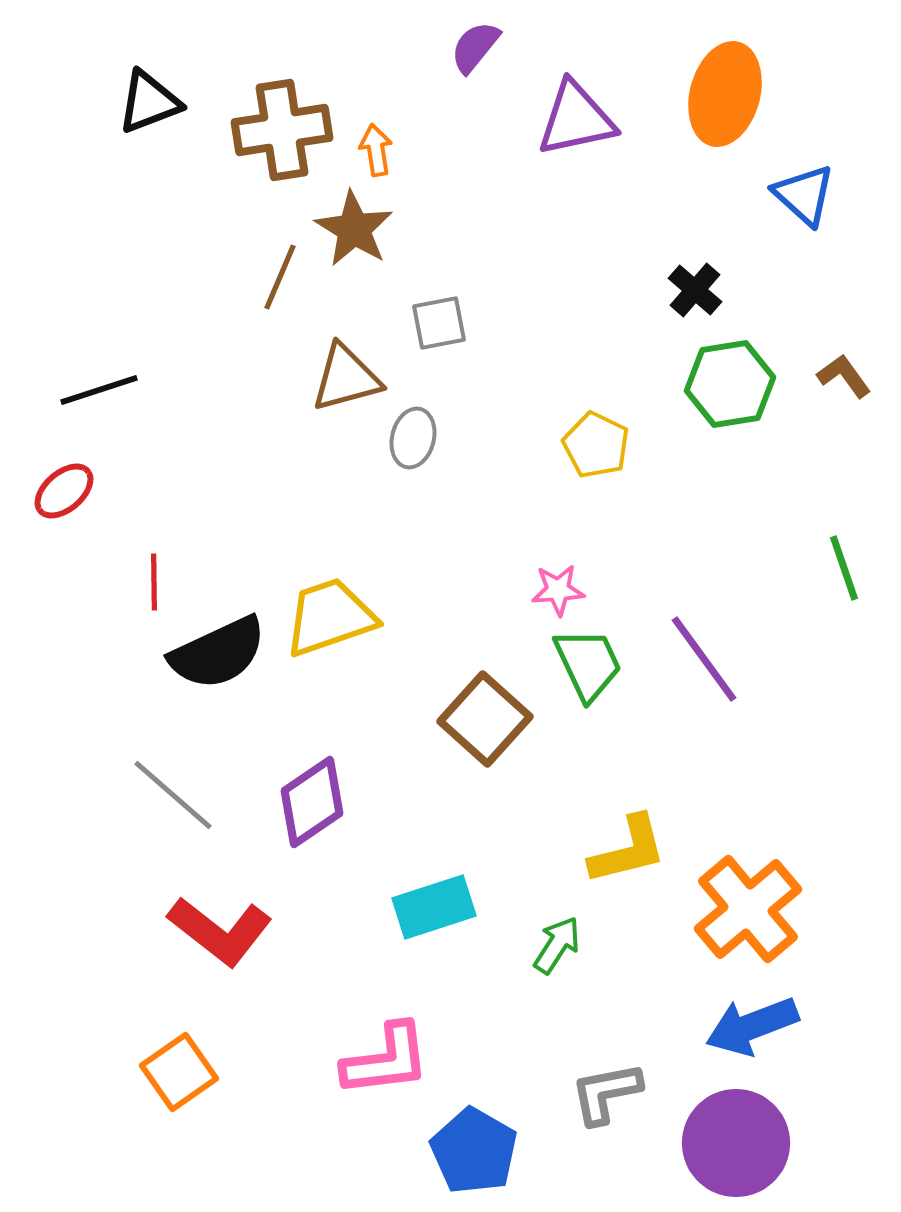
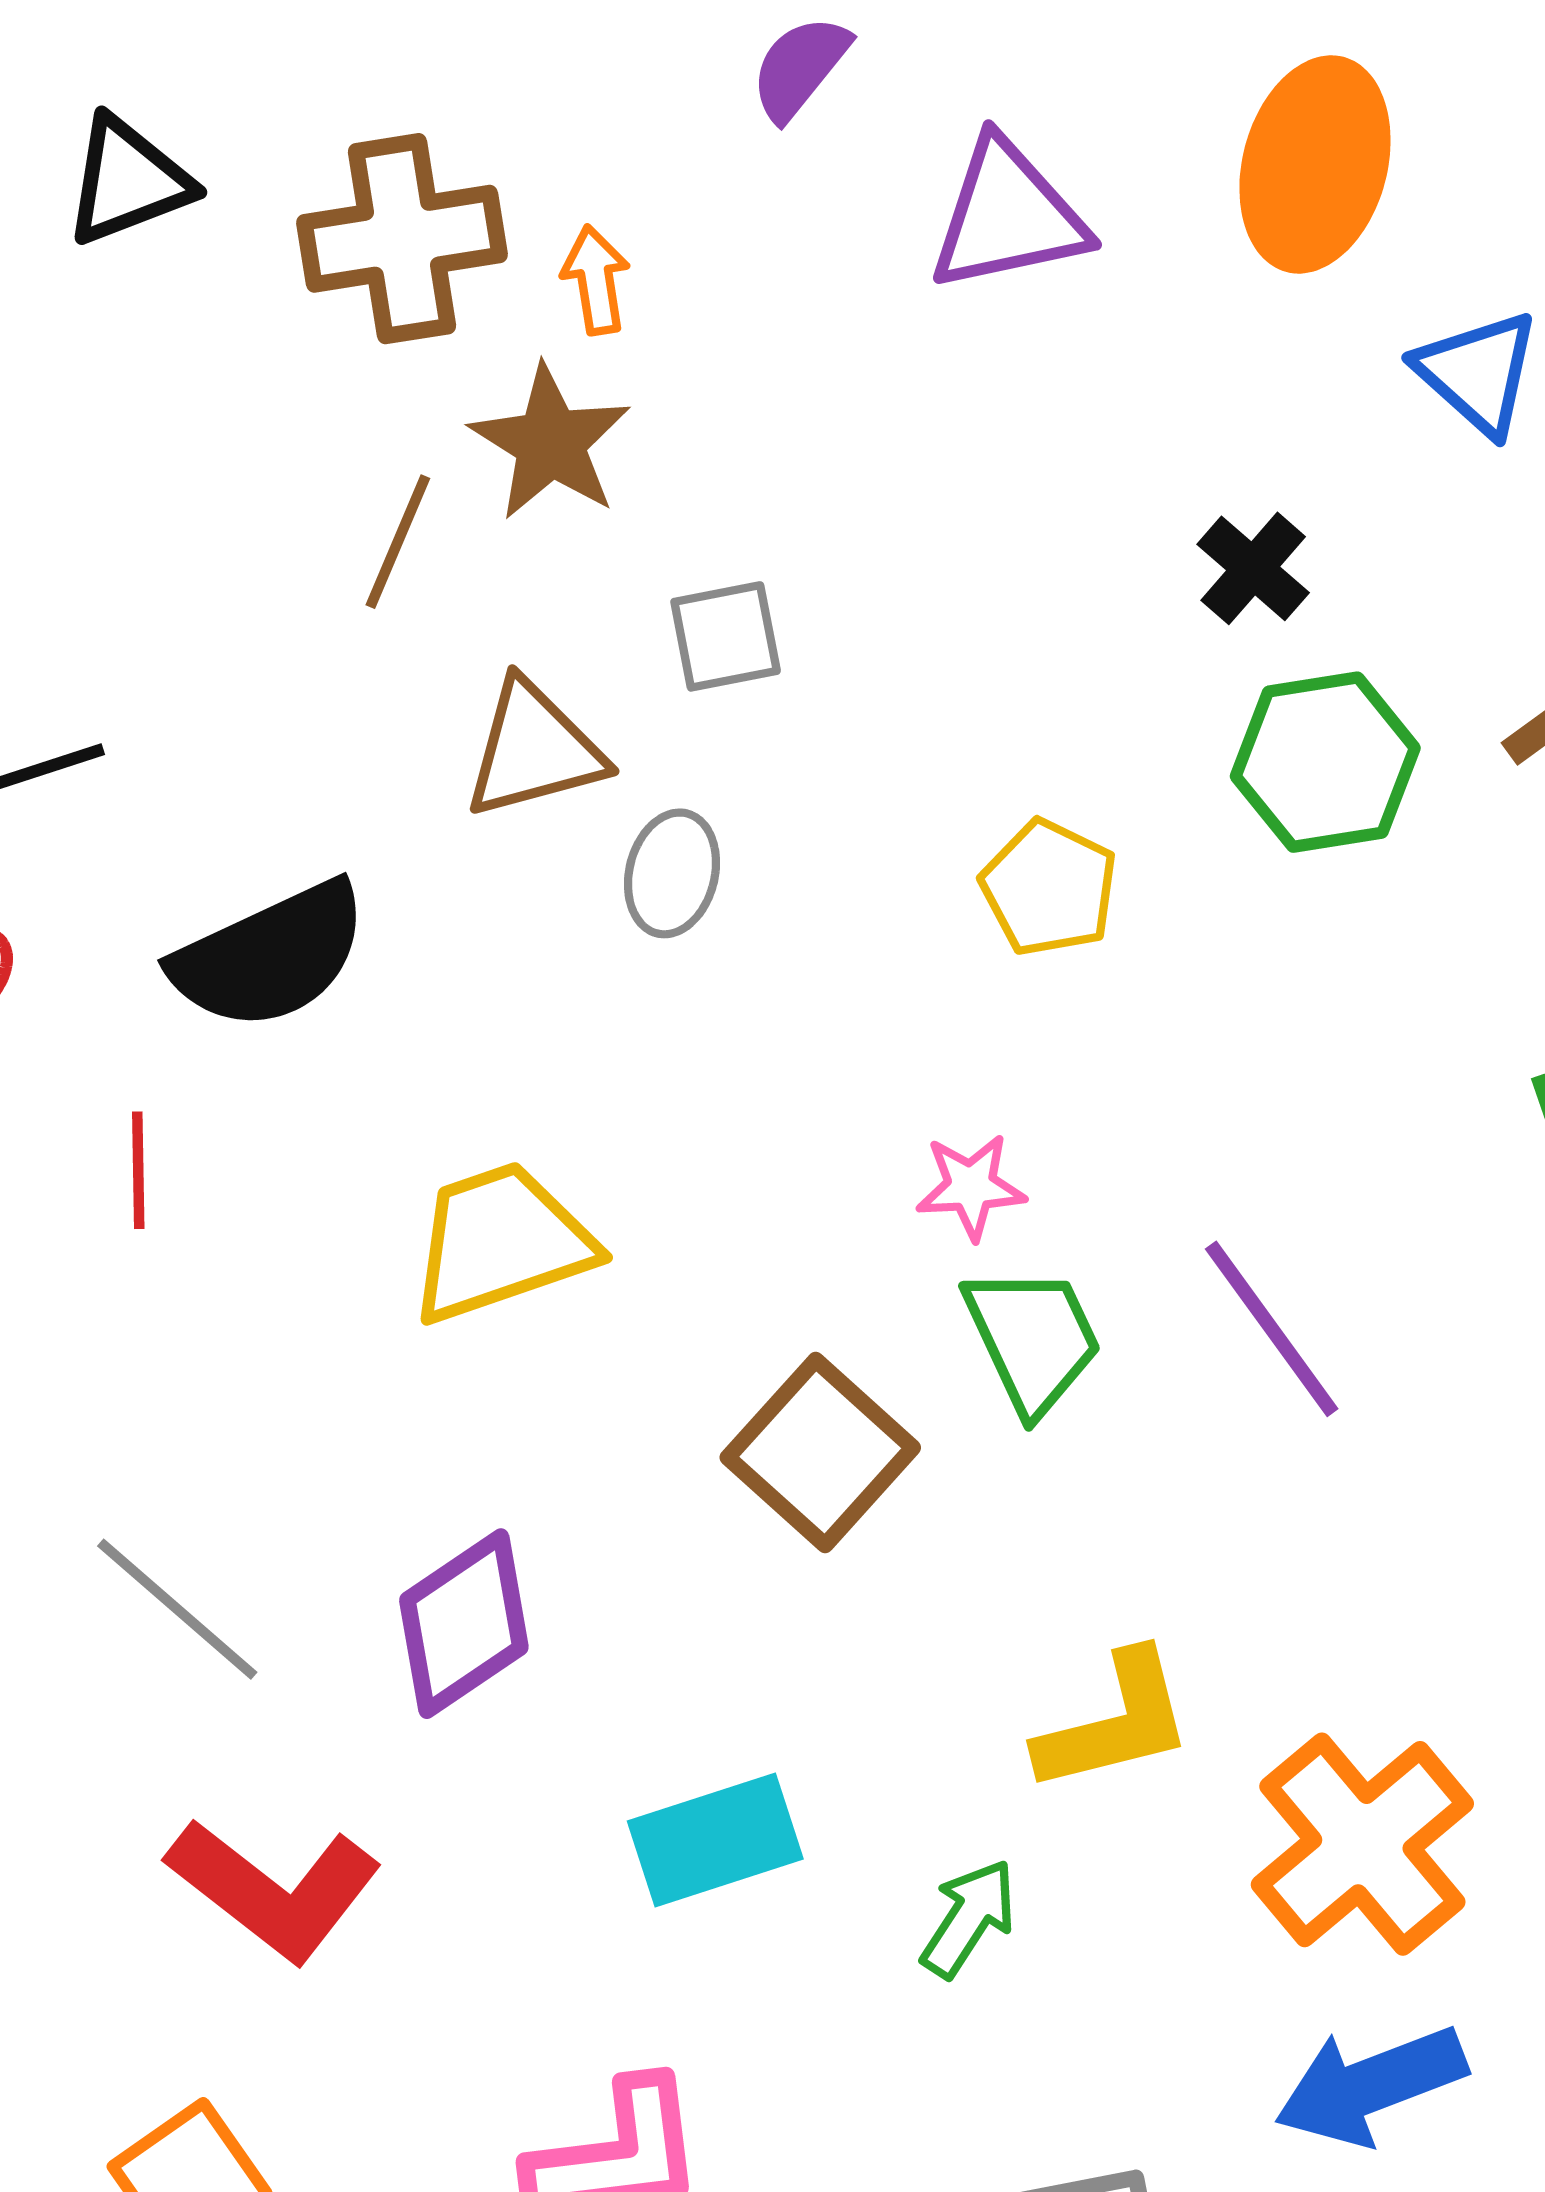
black semicircle: (218, 653) -> (270, 956), moved

